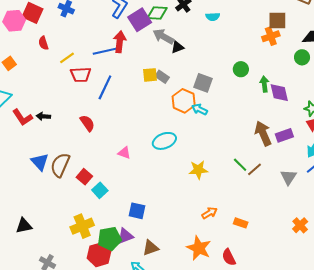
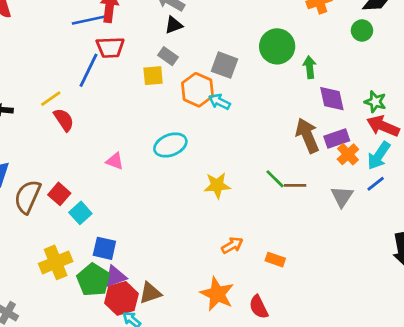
black triangle: (177, 47) -> (174, 25), moved
yellow line: (67, 58) -> (51, 99), moved
green circle: (241, 69) -> (277, 46), size x1.6
red trapezoid: (81, 75) -> (110, 47), moved
yellow square: (150, 75) -> (153, 76), moved
purple diamond: (279, 93) -> (332, 99), moved
brown semicircle: (60, 165) -> (27, 197), moved
brown line: (255, 169) -> (295, 185), turned 42
blue square: (137, 211) -> (104, 248), moved
orange cross: (300, 225) -> (348, 154), moved
green pentagon: (109, 239) -> (93, 280), turned -30
red hexagon: (99, 255) -> (121, 298), moved

